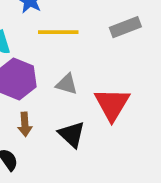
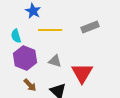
brown arrow: (25, 124) -> (30, 85), turned -40

